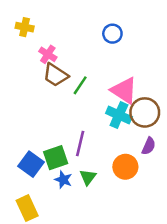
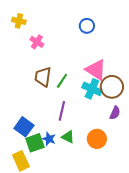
brown trapezoid: (56, 75) -> (43, 77), moved, turned 65
green line: (80, 85) -> (62, 81), moved
green square: (56, 158) -> (35, 143), moved
orange circle: (125, 167) -> (97, 139), moved
green triangle: (88, 177) -> (68, 137), turned -40

